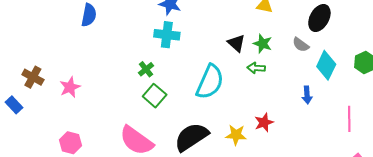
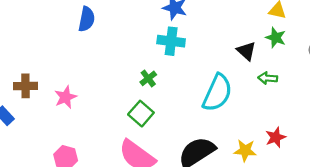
green star: (263, 44) -> (276, 38), moved
brown cross: (33, 77) -> (25, 86), turned -30
green square: (155, 96) -> (141, 114), moved

